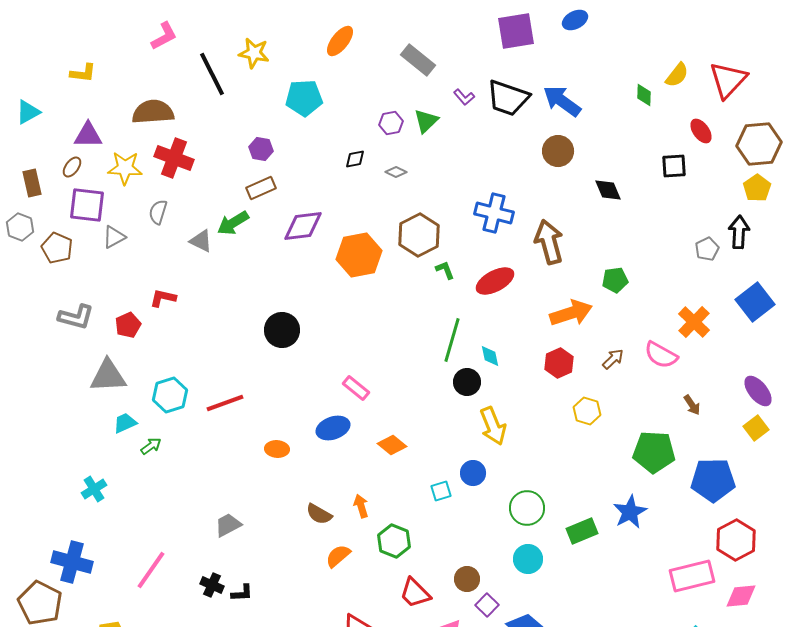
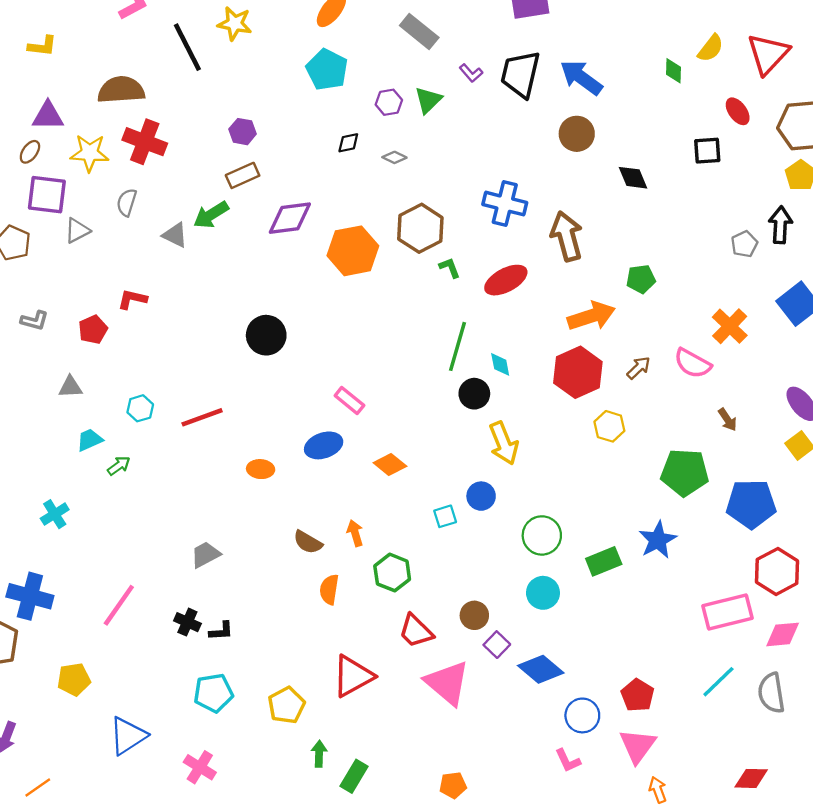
cyan pentagon: (304, 98) -> (327, 70), moved, turned 30
black trapezoid: (508, 98) -> (520, 74), turned 84
gray L-shape: (76, 317) -> (34, 321), size x0.7
red hexagon: (559, 363) -> (578, 372), size x1.5
gray triangle: (108, 376) -> (70, 387), size x0.6
cyan hexagon: (170, 395) -> (140, 408), size x0.7
orange semicircle: (338, 556) -> (329, 589), turned -40

